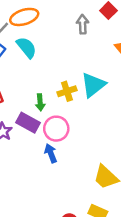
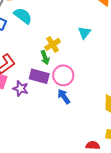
cyan triangle: (93, 85) -> (84, 33), size x0.6
yellow cross: (67, 91) -> (53, 44), moved

